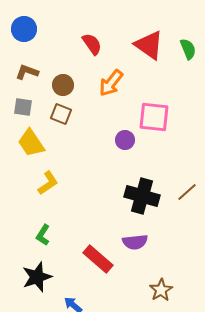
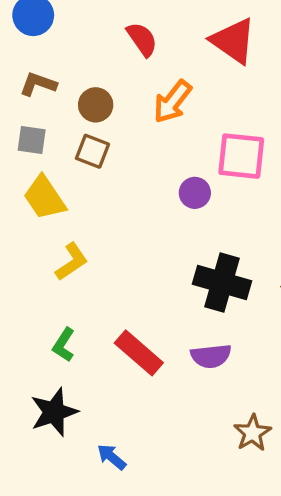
red rectangle: (98, 259) -> (139, 353), moved

